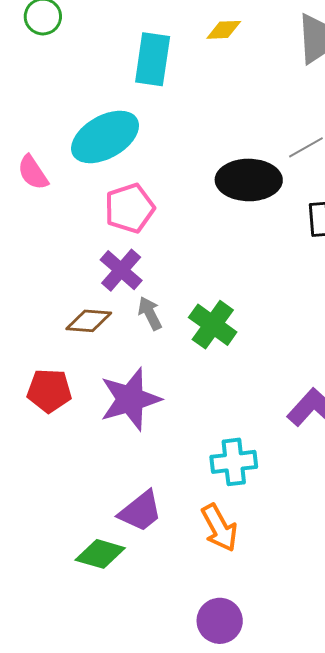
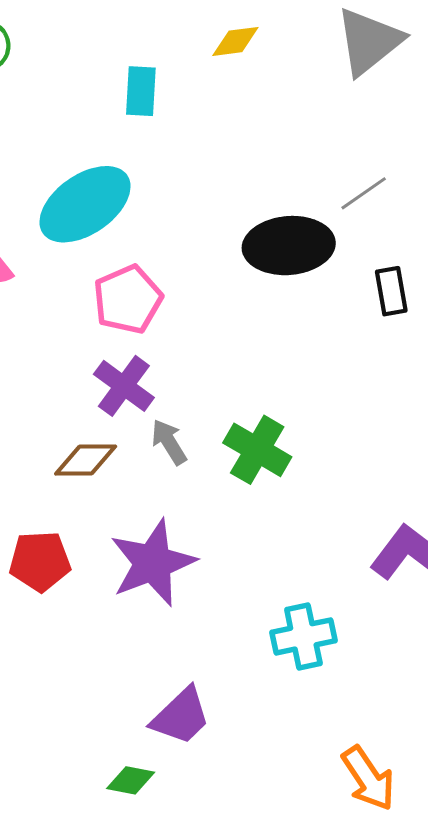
cyan rectangle: (153, 59) -> (141, 91), size x0.7
orange arrow: (219, 528) -> (368, 778), moved
green diamond: (100, 554) -> (131, 780), size x0.7

